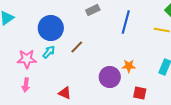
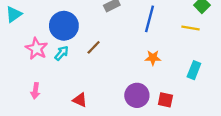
pink star: (27, 59) -> (37, 49), moved, turned 30
orange star: (129, 66) -> (153, 58), moved
purple circle: (110, 77) -> (137, 95), moved

